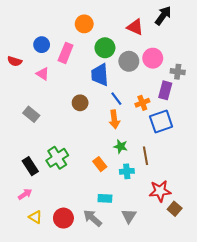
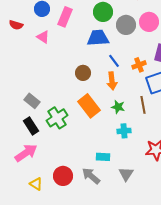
blue trapezoid: (100, 75) -> (98, 38), turned 90
brown circle: (80, 103) -> (83, 73), moved
gray rectangle: (31, 114) -> (32, 101), moved
brown line: (145, 156) -> (143, 105), moved
orange rectangle: (100, 164) -> (89, 106), moved, size x1.6
pink arrow: (25, 194) -> (26, 153), size x1.6
yellow triangle: (35, 217) -> (36, 184), moved

